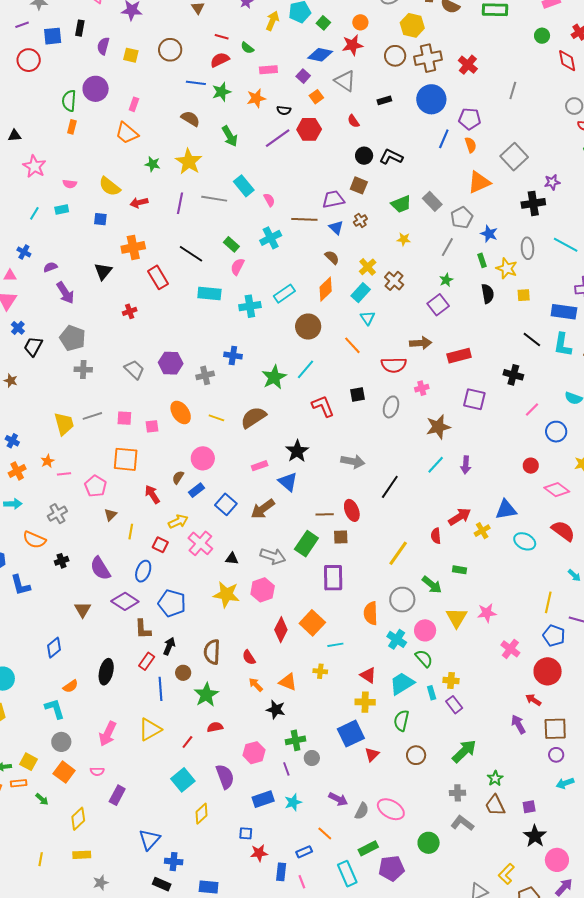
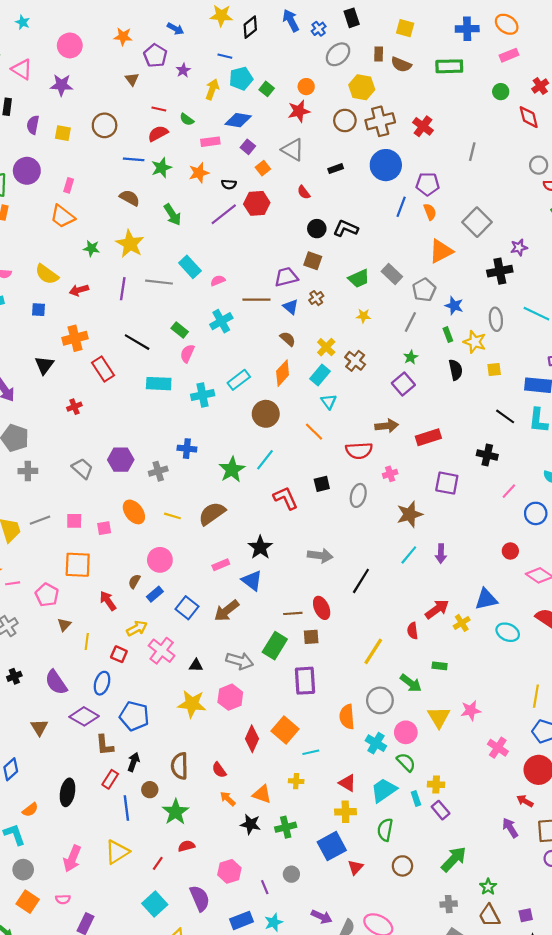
blue diamond: (320, 55) -> (238, 120), moved
pink semicircle: (269, 200) -> (218, 281), turned -80
green cross: (296, 740) -> (286, 827), moved

